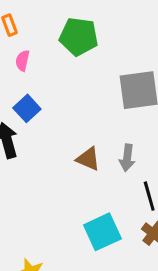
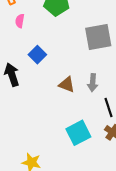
blue square: (27, 108) -> (37, 55), moved

